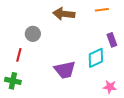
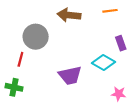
gray circle: (33, 34) -> (36, 37), size x1.5
cyan diamond: (96, 58) -> (103, 63), turned 55

